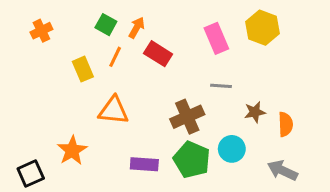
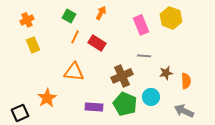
orange arrow: (137, 28) -> (101, 13), moved
red rectangle: (158, 54) -> (97, 43), moved
yellow rectangle: (83, 69) -> (33, 45), moved

